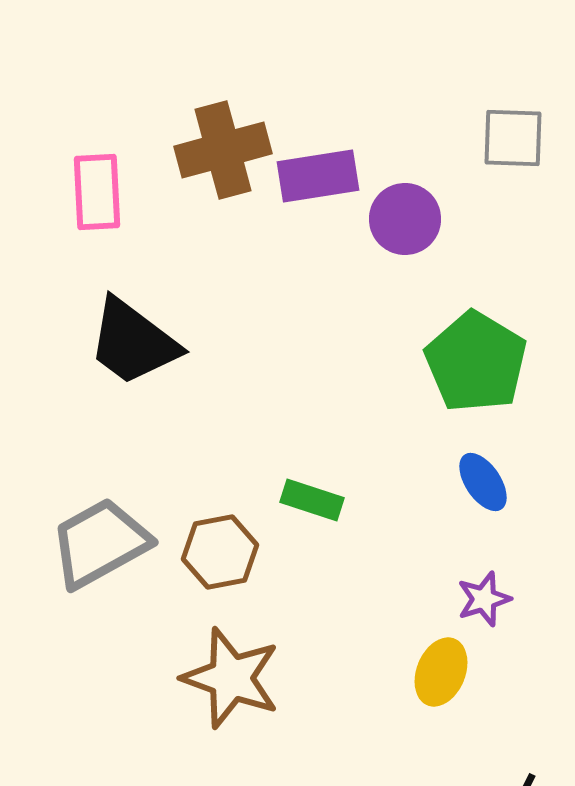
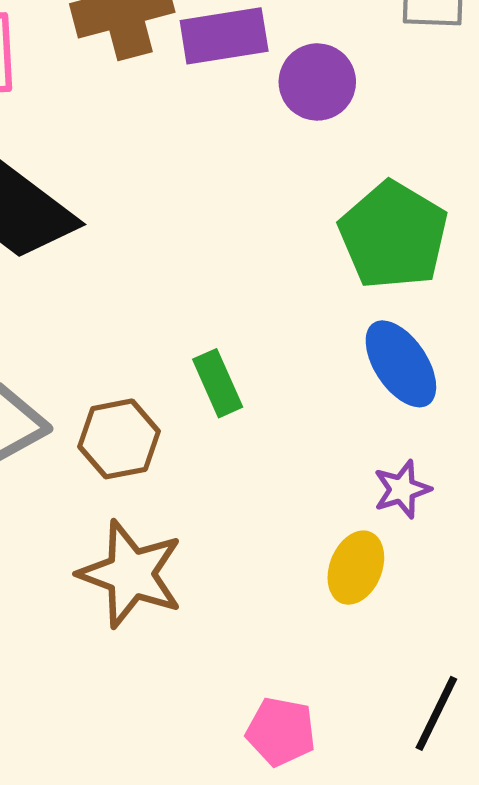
blue ellipse: (483, 482) -> (401, 364), size x1.4
green rectangle: (312, 500) -> (218, 383), turned 48

